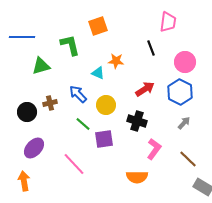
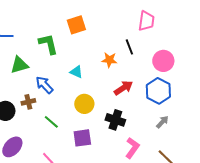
orange star: (116, 61) -> (109, 60), moved
blue arrow: (78, 94) -> (44, 85), moved
green line: (83, 124) -> (51, 122), moved

